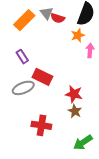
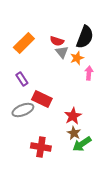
gray triangle: (47, 13) -> (62, 52), moved
red star: (74, 94) -> (73, 116), turned 30
green arrow: (83, 143) -> (82, 144), moved

